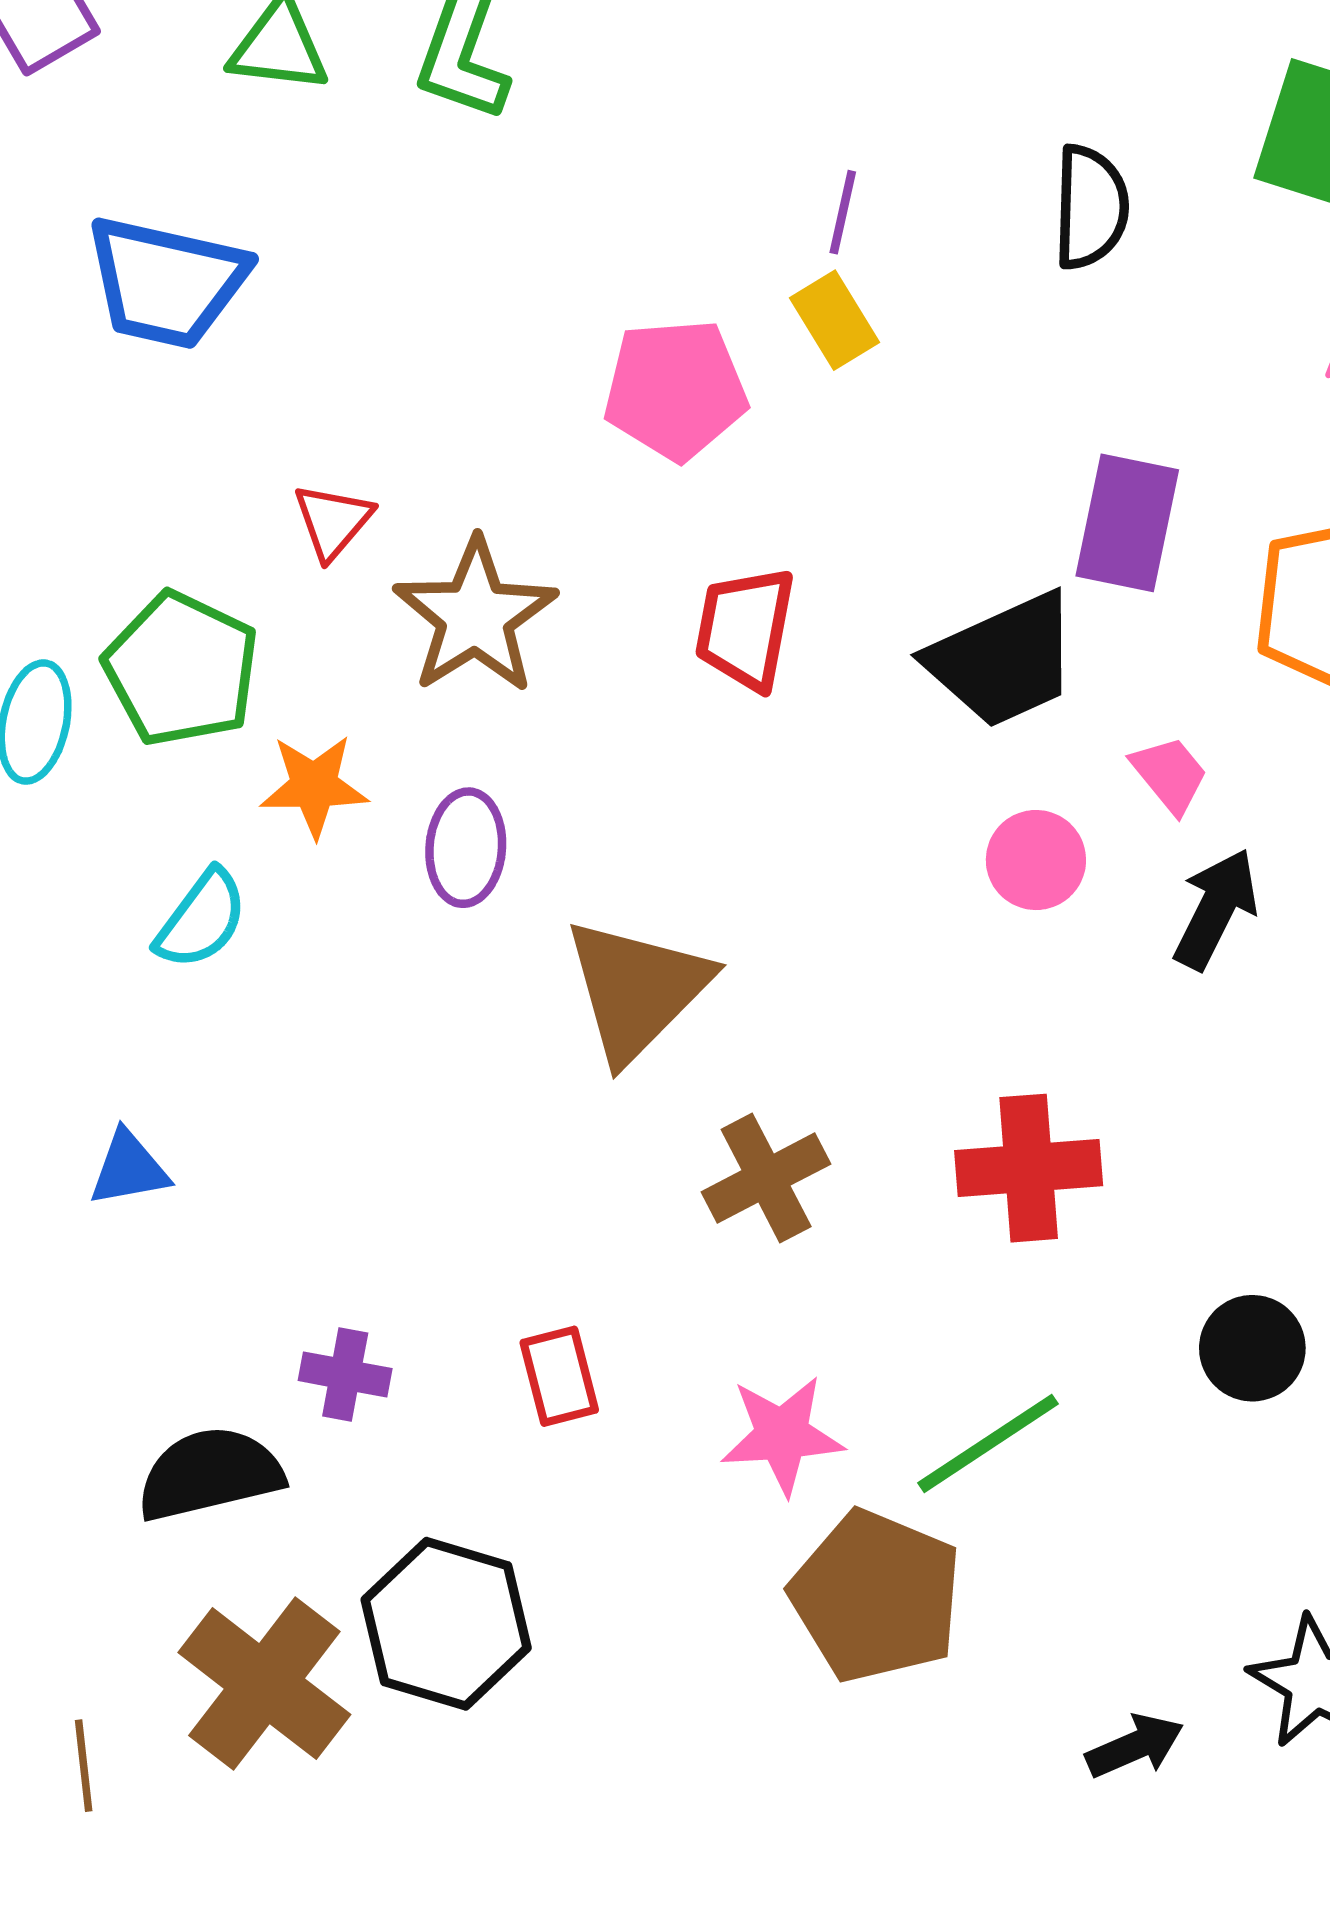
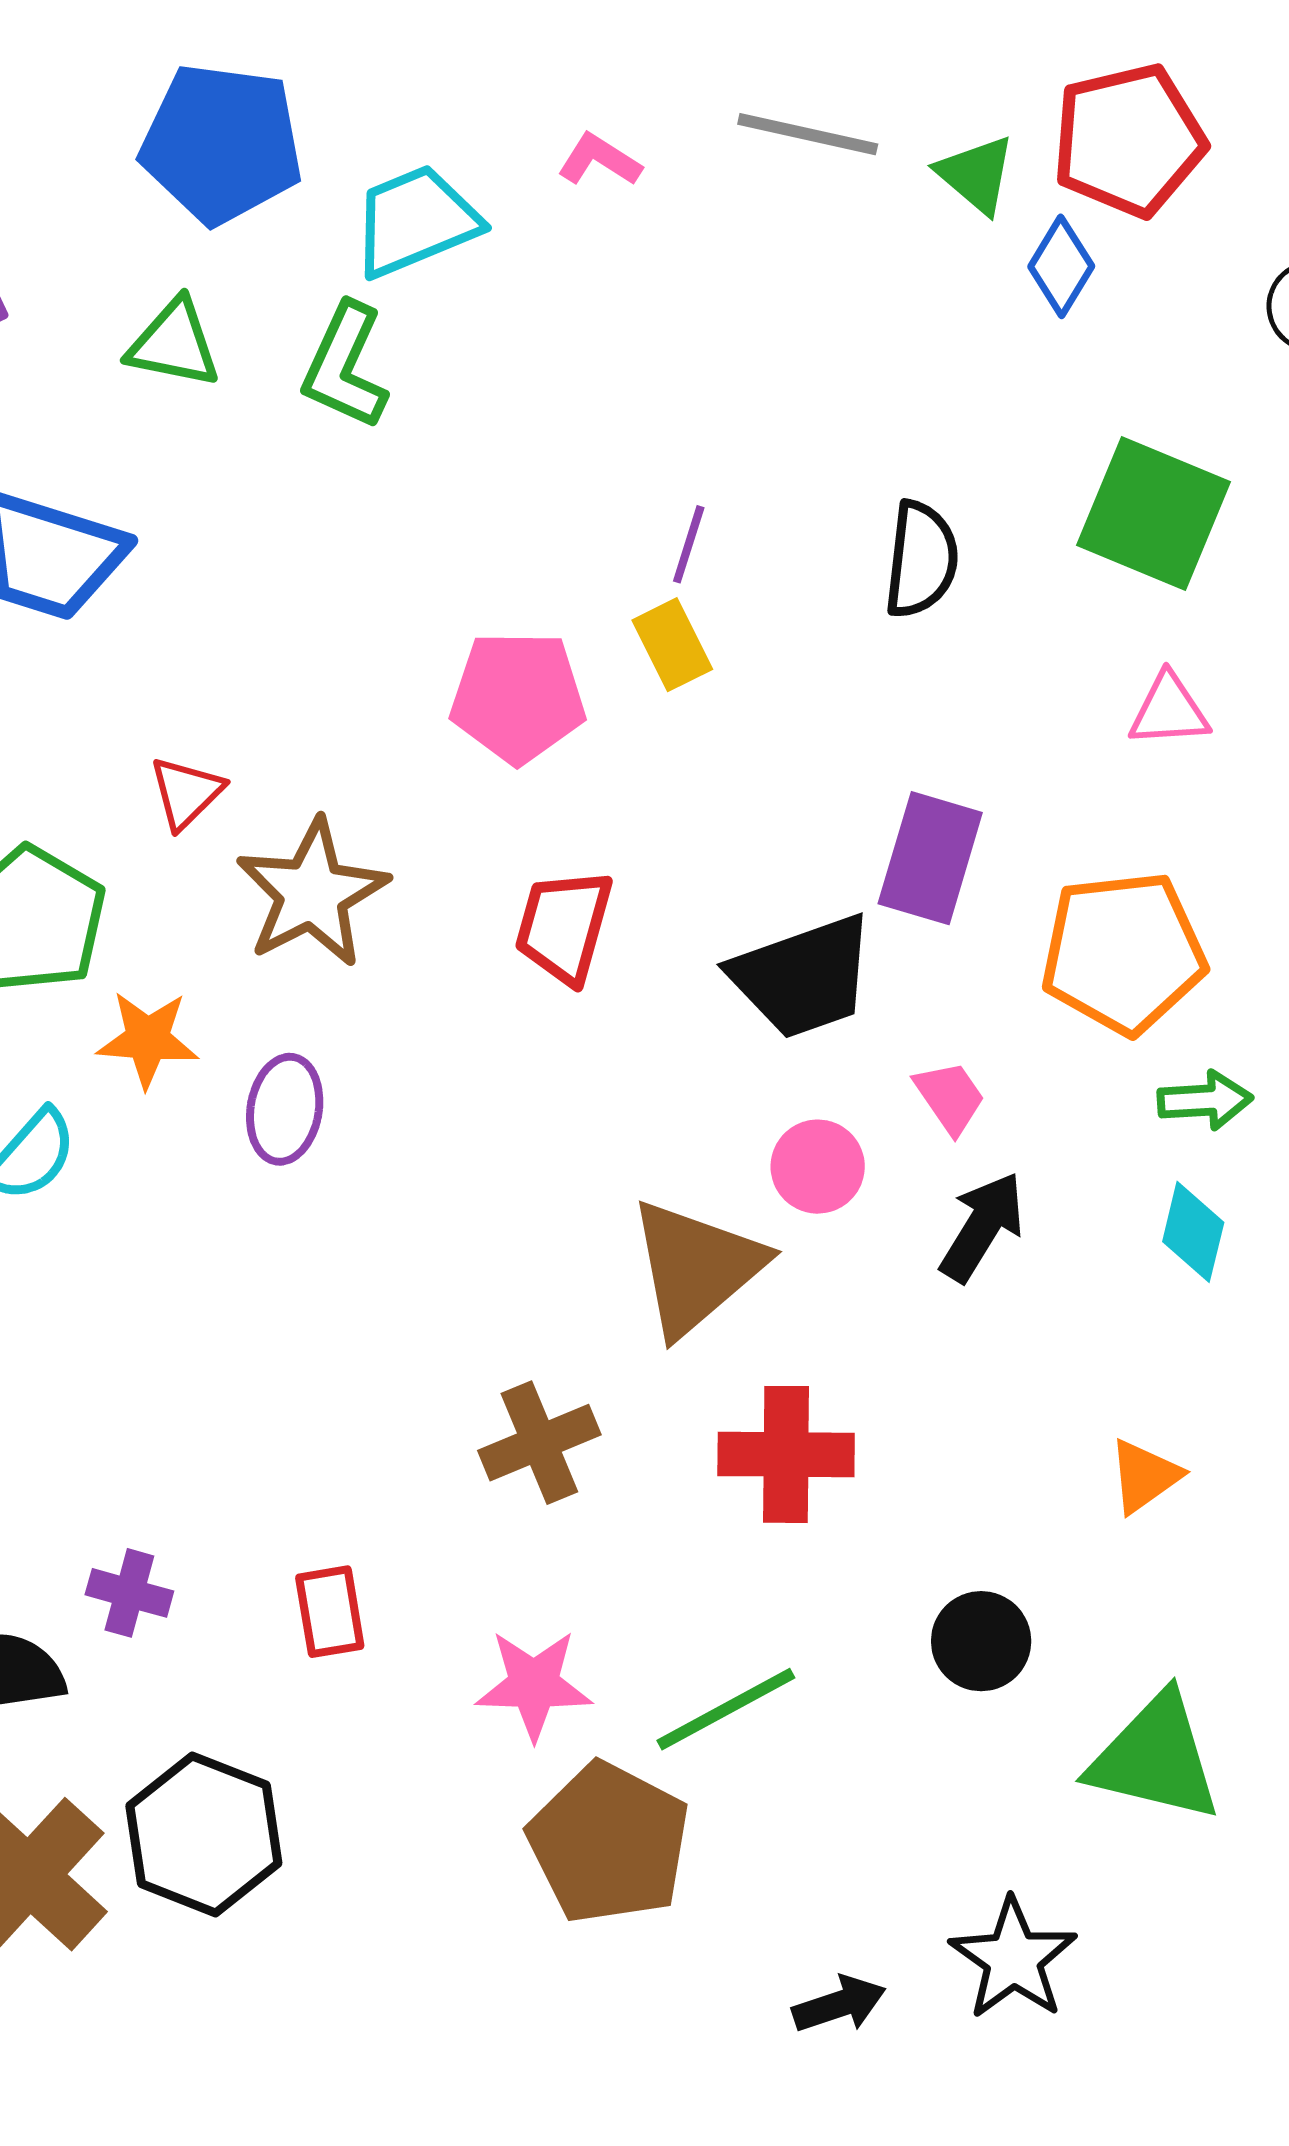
brown triangle: (637, 990) -> (696, 1267), moved

